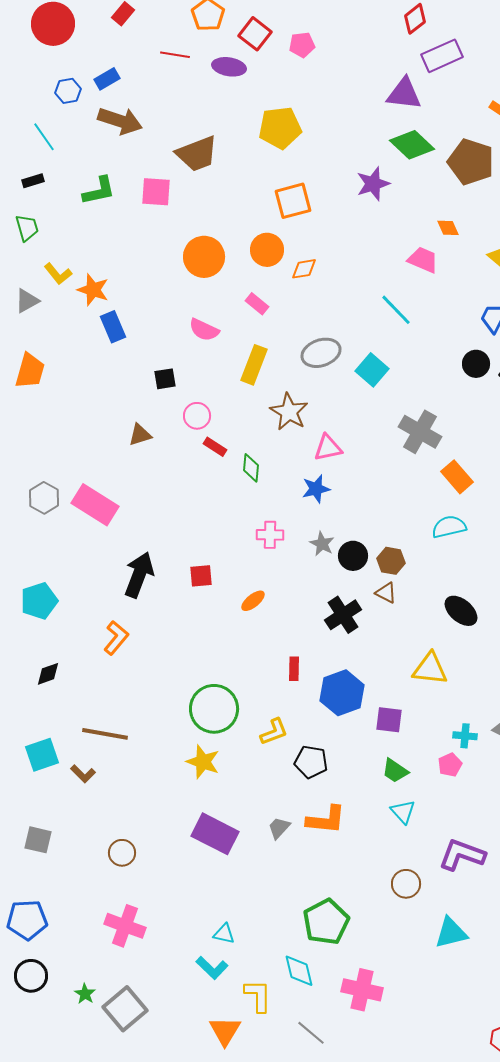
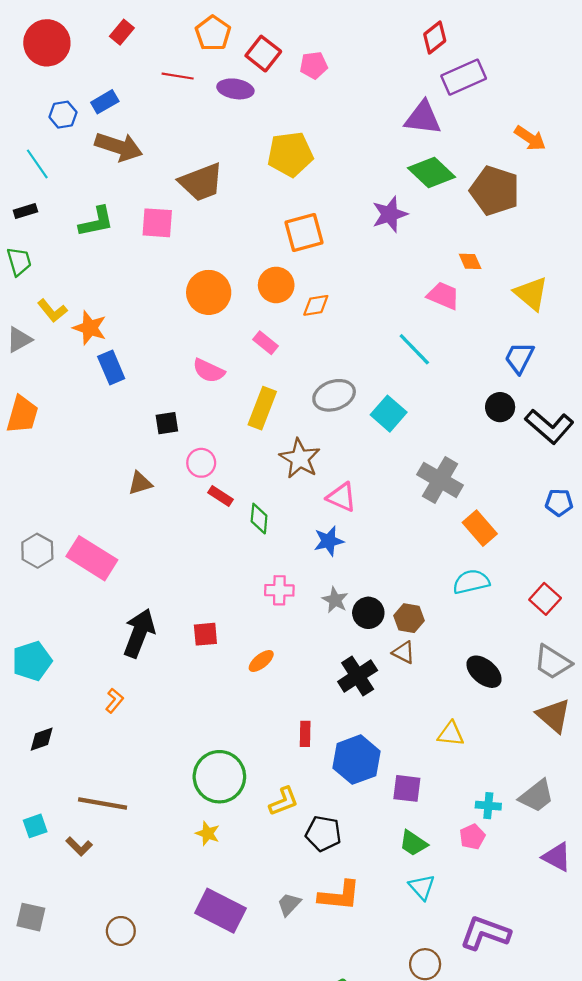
pink triangle: (328, 448) -> (342, 497), turned 36
orange L-shape: (116, 638) -> (114, 701), size x0.7
yellow triangle: (430, 669) -> (451, 734), size x0.7
cyan square: (42, 755) -> (35, 826), size x0.7
yellow star: (203, 762) -> (208, 833), size x0.7

